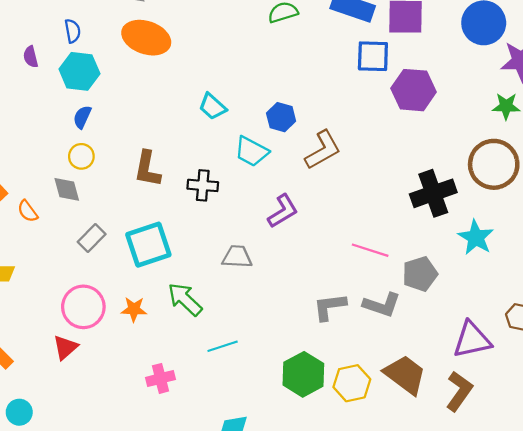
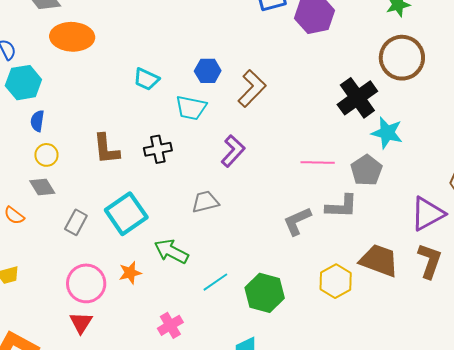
cyan star: (476, 238) -> (387, 133), moved
green hexagon: (303, 374) -> (265, 293), moved

